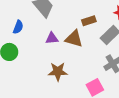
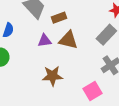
brown rectangle: (89, 21) -> (59, 18), moved

